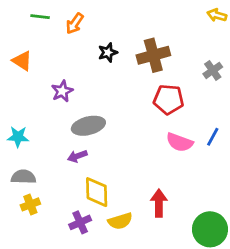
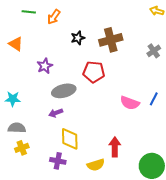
red pentagon: (169, 99) -> (94, 72), moved
yellow semicircle: (120, 221) -> (96, 165), moved
purple cross: (80, 222) -> (58, 161), turned 35

